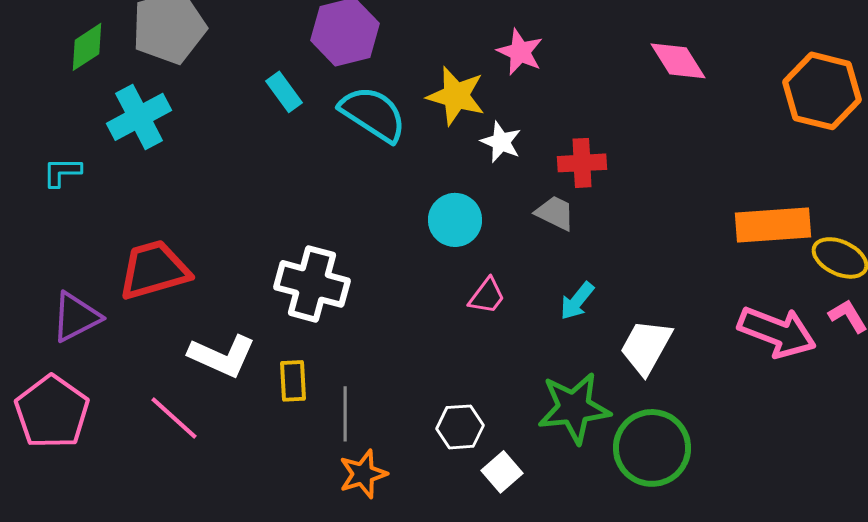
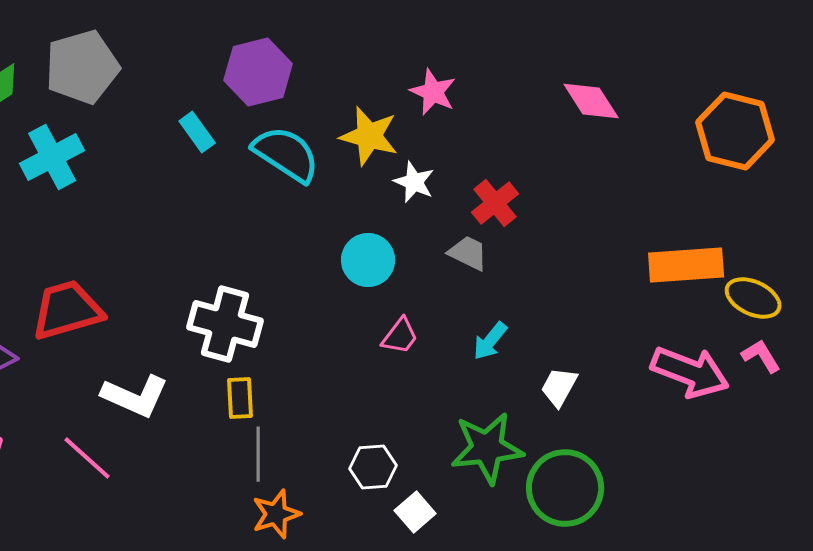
red cross: (582, 163) -> (495, 203), turned -36
white trapezoid: (646, 347) -> (559, 387), size x0.7
yellow rectangle: (293, 381) -> (240, 398), moved

